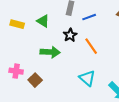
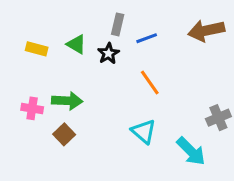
black star: (70, 35) -> (108, 53), moved
green arrow: (50, 52) -> (67, 101), moved
pink cross: (16, 71) -> (32, 108), moved

